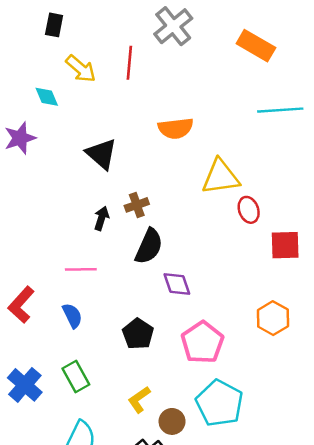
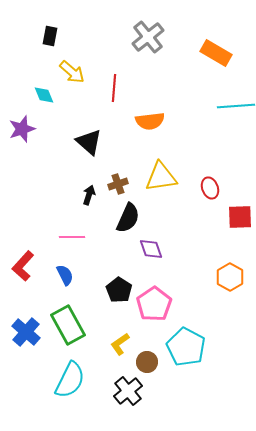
red line: (129, 63) -> (114, 88), moved
yellow triangle: (221, 177) -> (161, 177), moved
pink pentagon: (202, 342) -> (154, 304), moved
green rectangle: (76, 376) -> (68, 325), size x1.5

